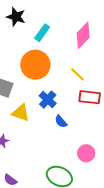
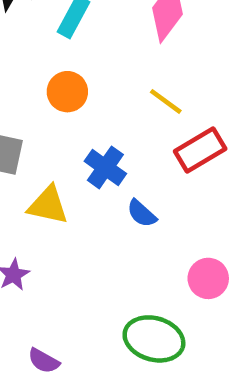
orange circle: (35, 65) -> (67, 92), size x0.6
red rectangle: (90, 97) -> (200, 150), turned -30

